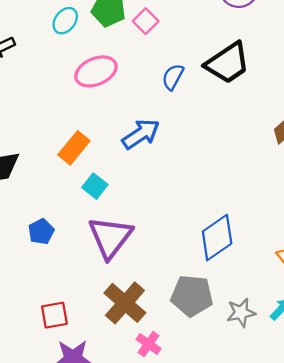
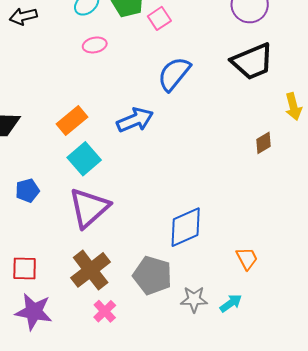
black trapezoid: (228, 63) -> (252, 62), moved
pink ellipse: (96, 71) -> (95, 45), moved, size x0.6
blue semicircle: (173, 77) -> (174, 74), size x1.5
cyan square: (95, 186) -> (84, 159), size x1.4

